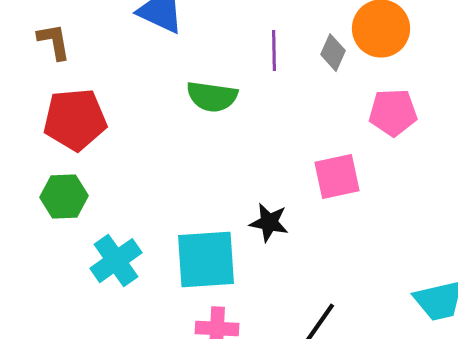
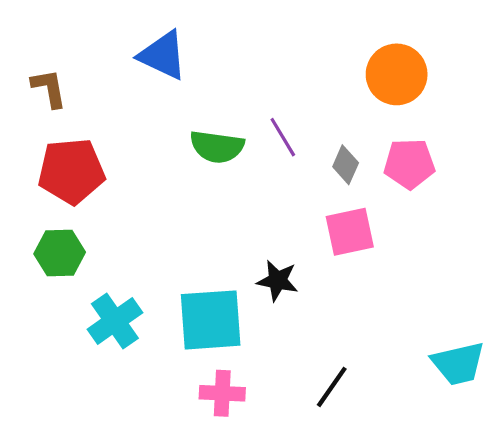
purple line: (274, 51) -> (283, 137), moved, turned -30
gray diamond: (333, 53) -> (346, 165), moved

